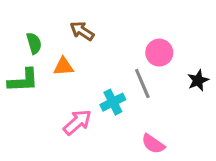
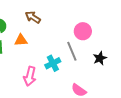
black star: (198, 80) -> (100, 58), moved
pink arrow: (77, 122) -> (30, 76), turned 144

